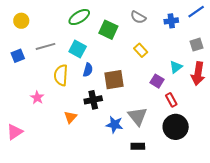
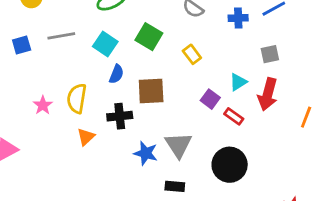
green square: (108, 30) -> (149, 37), moved
yellow semicircle: (61, 75) -> (77, 98), moved
red rectangle: (171, 100) -> (234, 116), moved, turned -32

